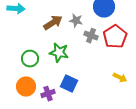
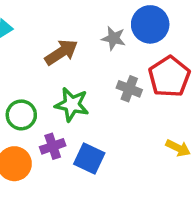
gray star: (76, 21) -> (114, 38), moved
gray cross: (91, 36) -> (129, 89), moved
purple cross: (48, 94) -> (53, 146), moved

